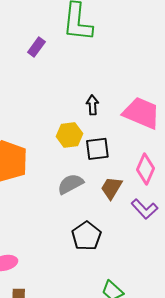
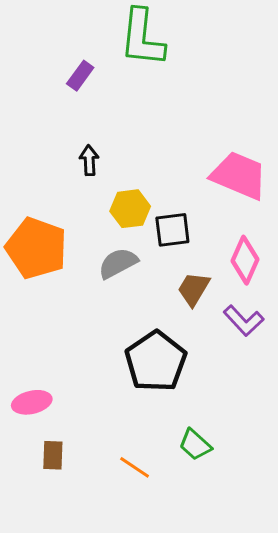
black arrow: (92, 105) -> (89, 160), moved
gray semicircle: (70, 184) -> (118, 263), moved
black pentagon: (86, 236) -> (156, 361), size x1.4

